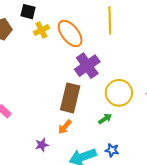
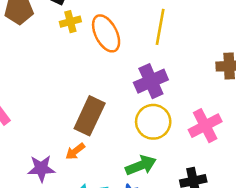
purple cross: (87, 66) -> (151, 81), moved
green arrow: (105, 119) -> (141, 165), moved, size x1.6
purple star: (42, 145) -> (41, 168), size x1.5

